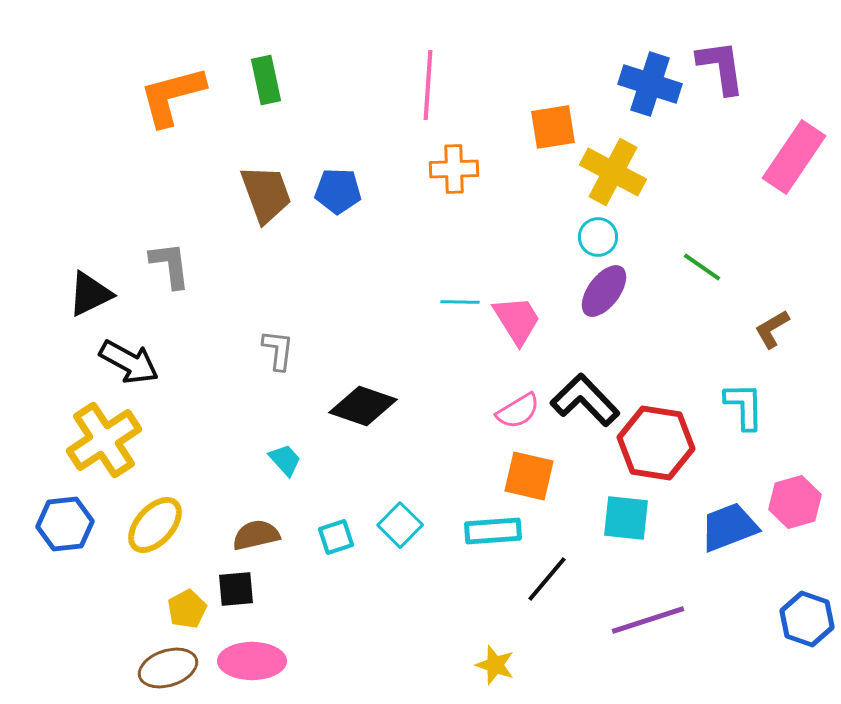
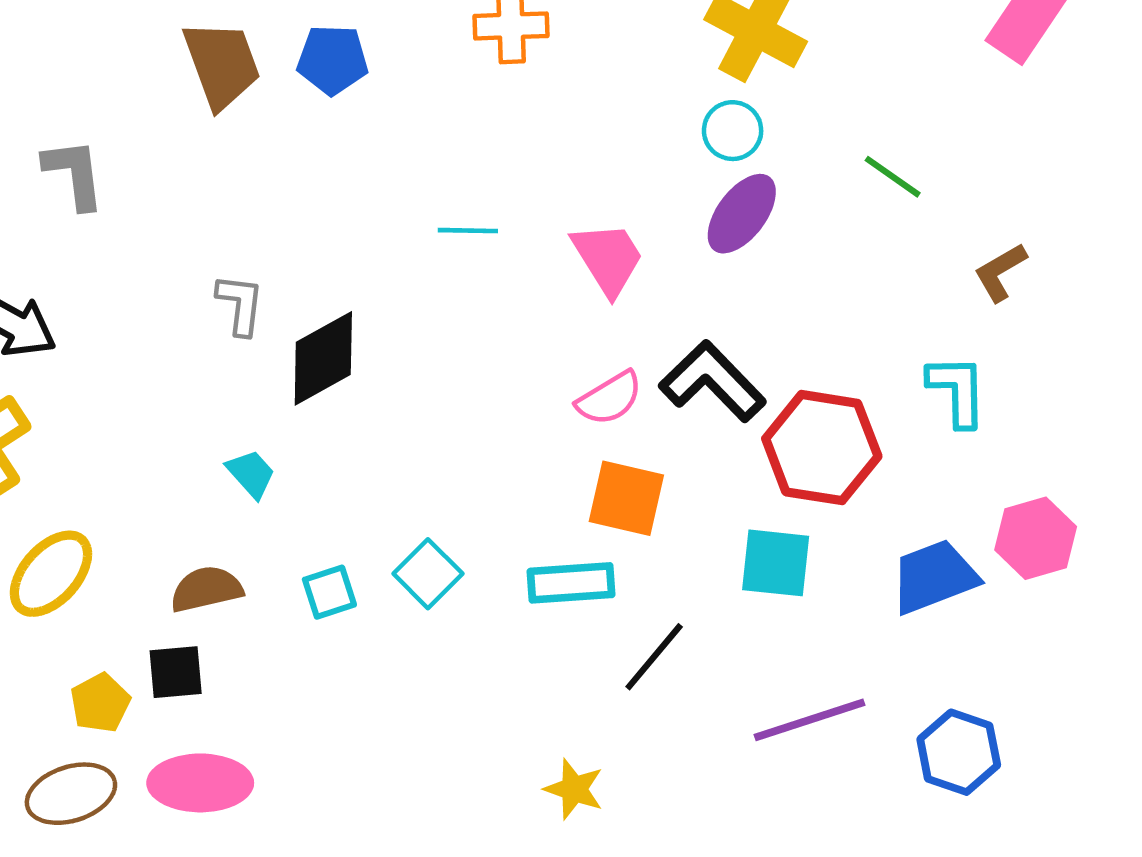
cyan line: (460, 302) -> (468, 231), moved
black diamond: (363, 406) -> (323, 358), moved, turned -48
blue hexagon: (807, 619) -> (959, 752), moved

